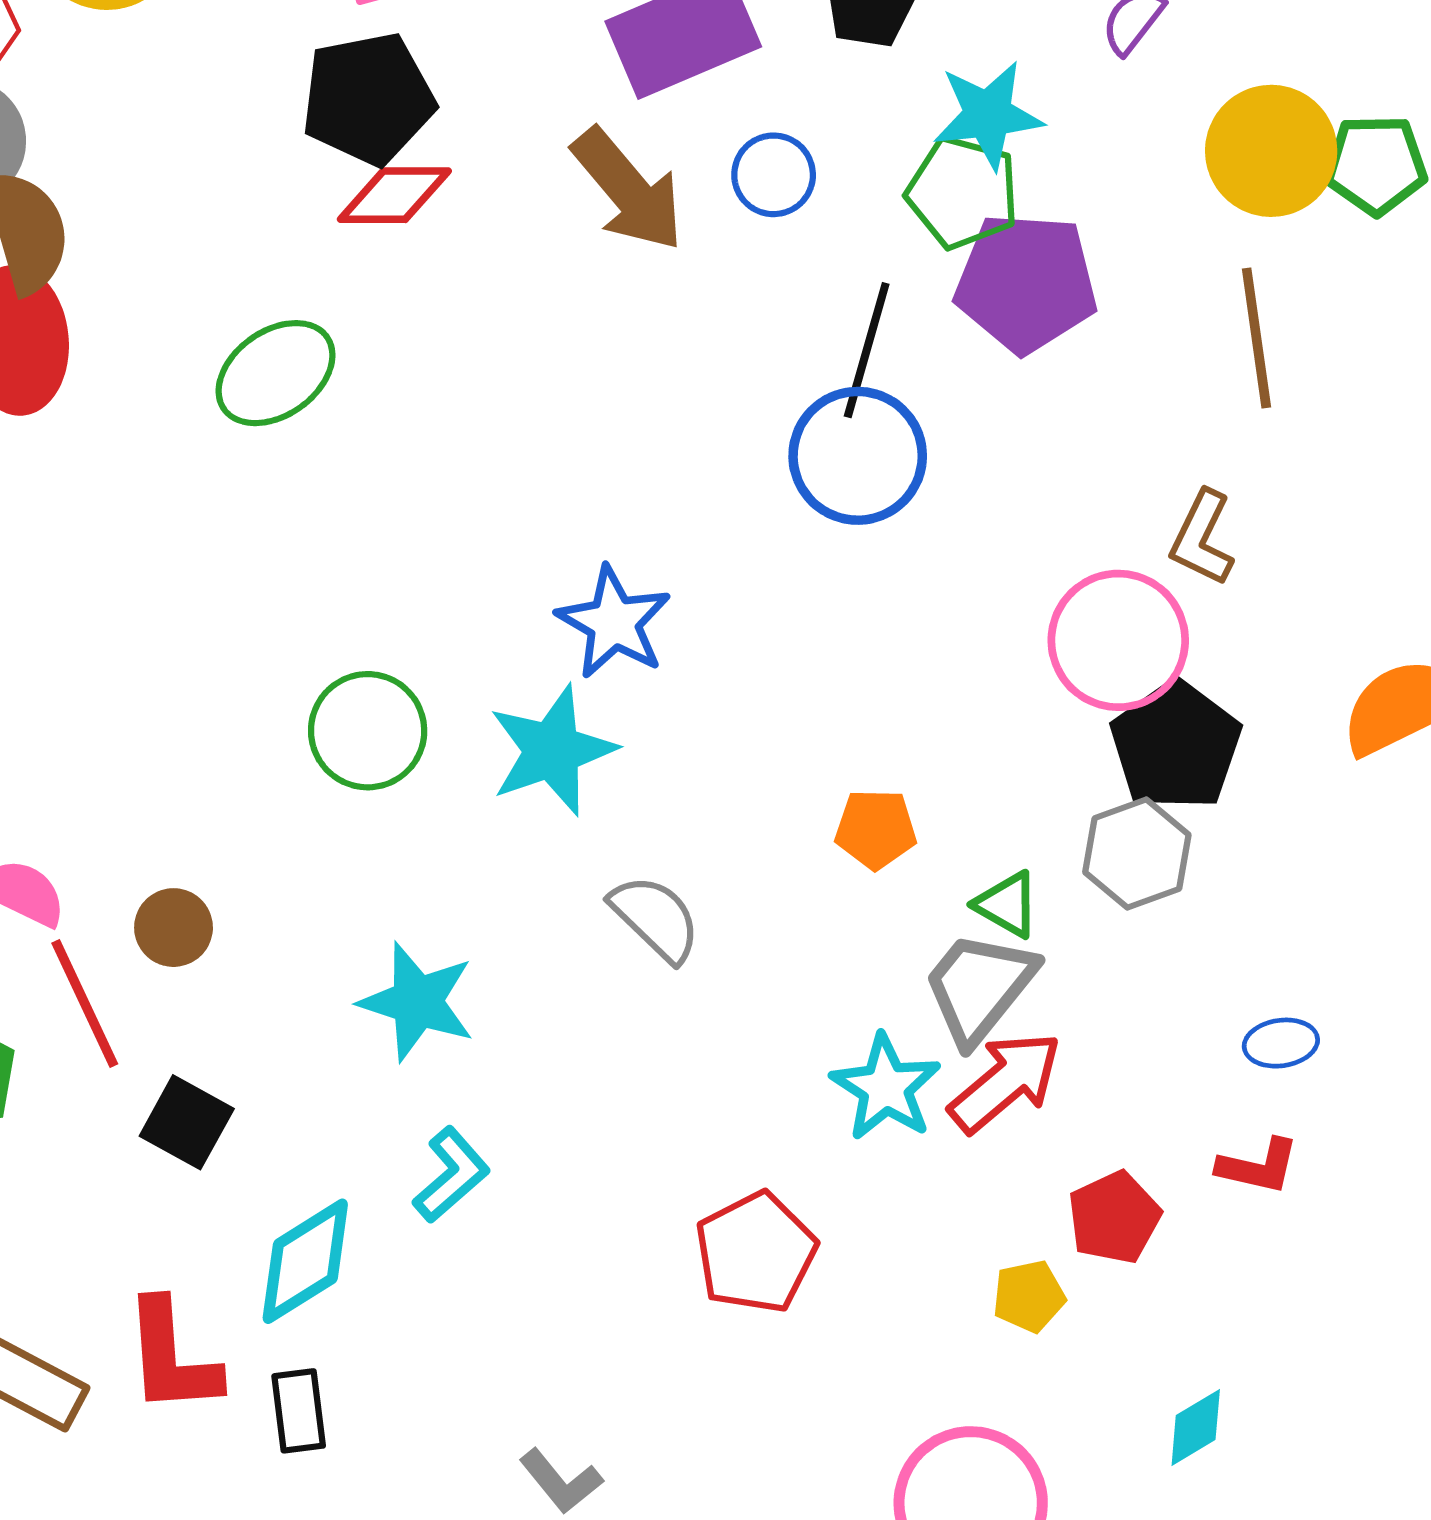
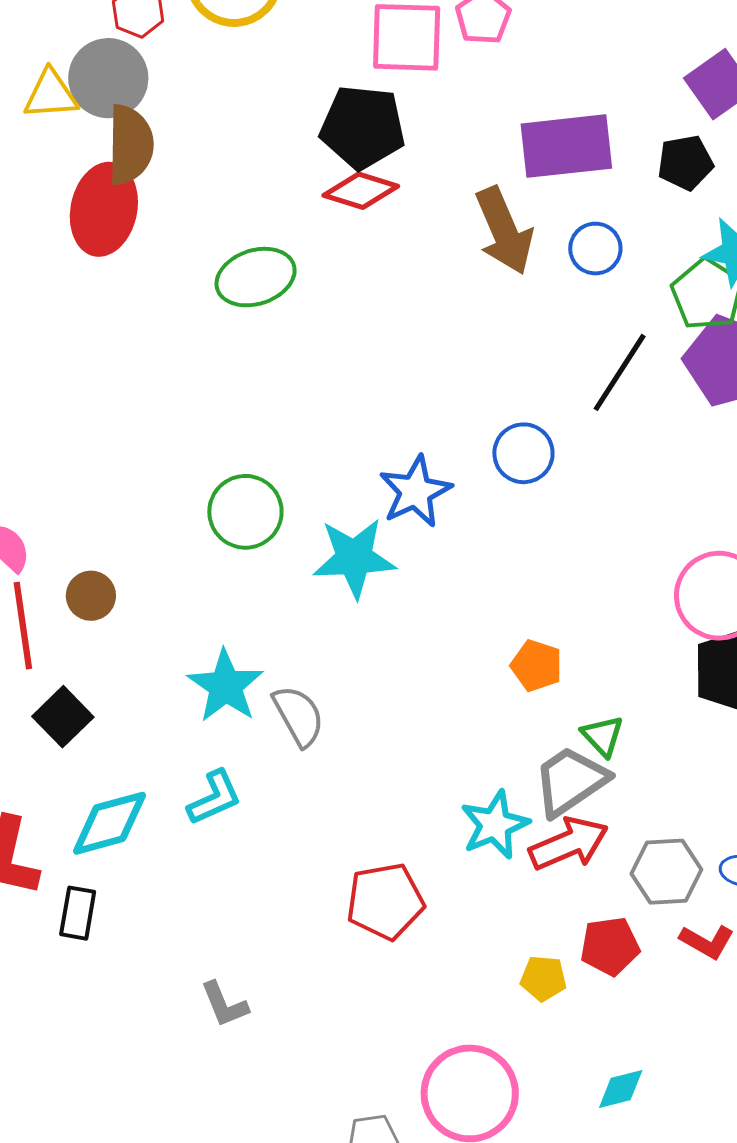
blue circle: (858, 456) -> (523, 453), moved, size x0.7
gray hexagon: (1137, 853) -> (666, 872), moved
gray semicircle: (655, 918) -> (299, 716), moved

